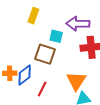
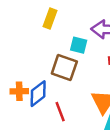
red line: (42, 89) -> (60, 112), turned -49

